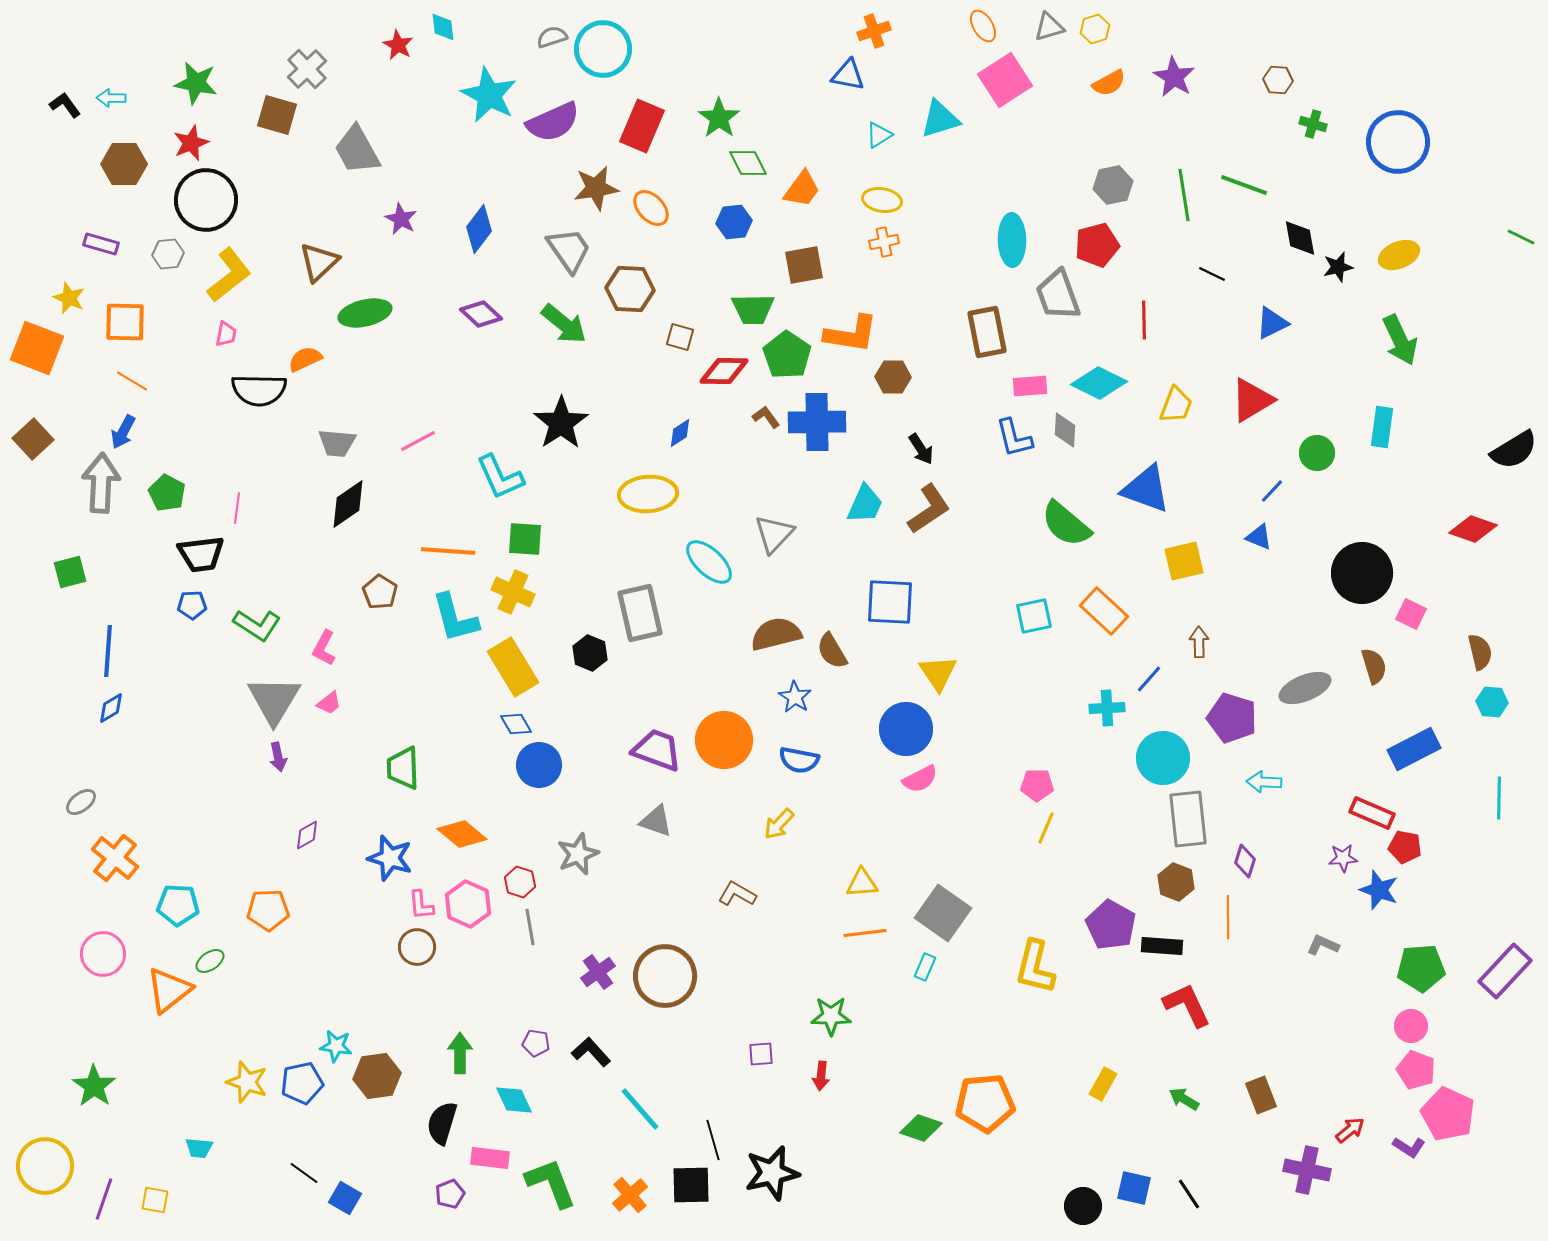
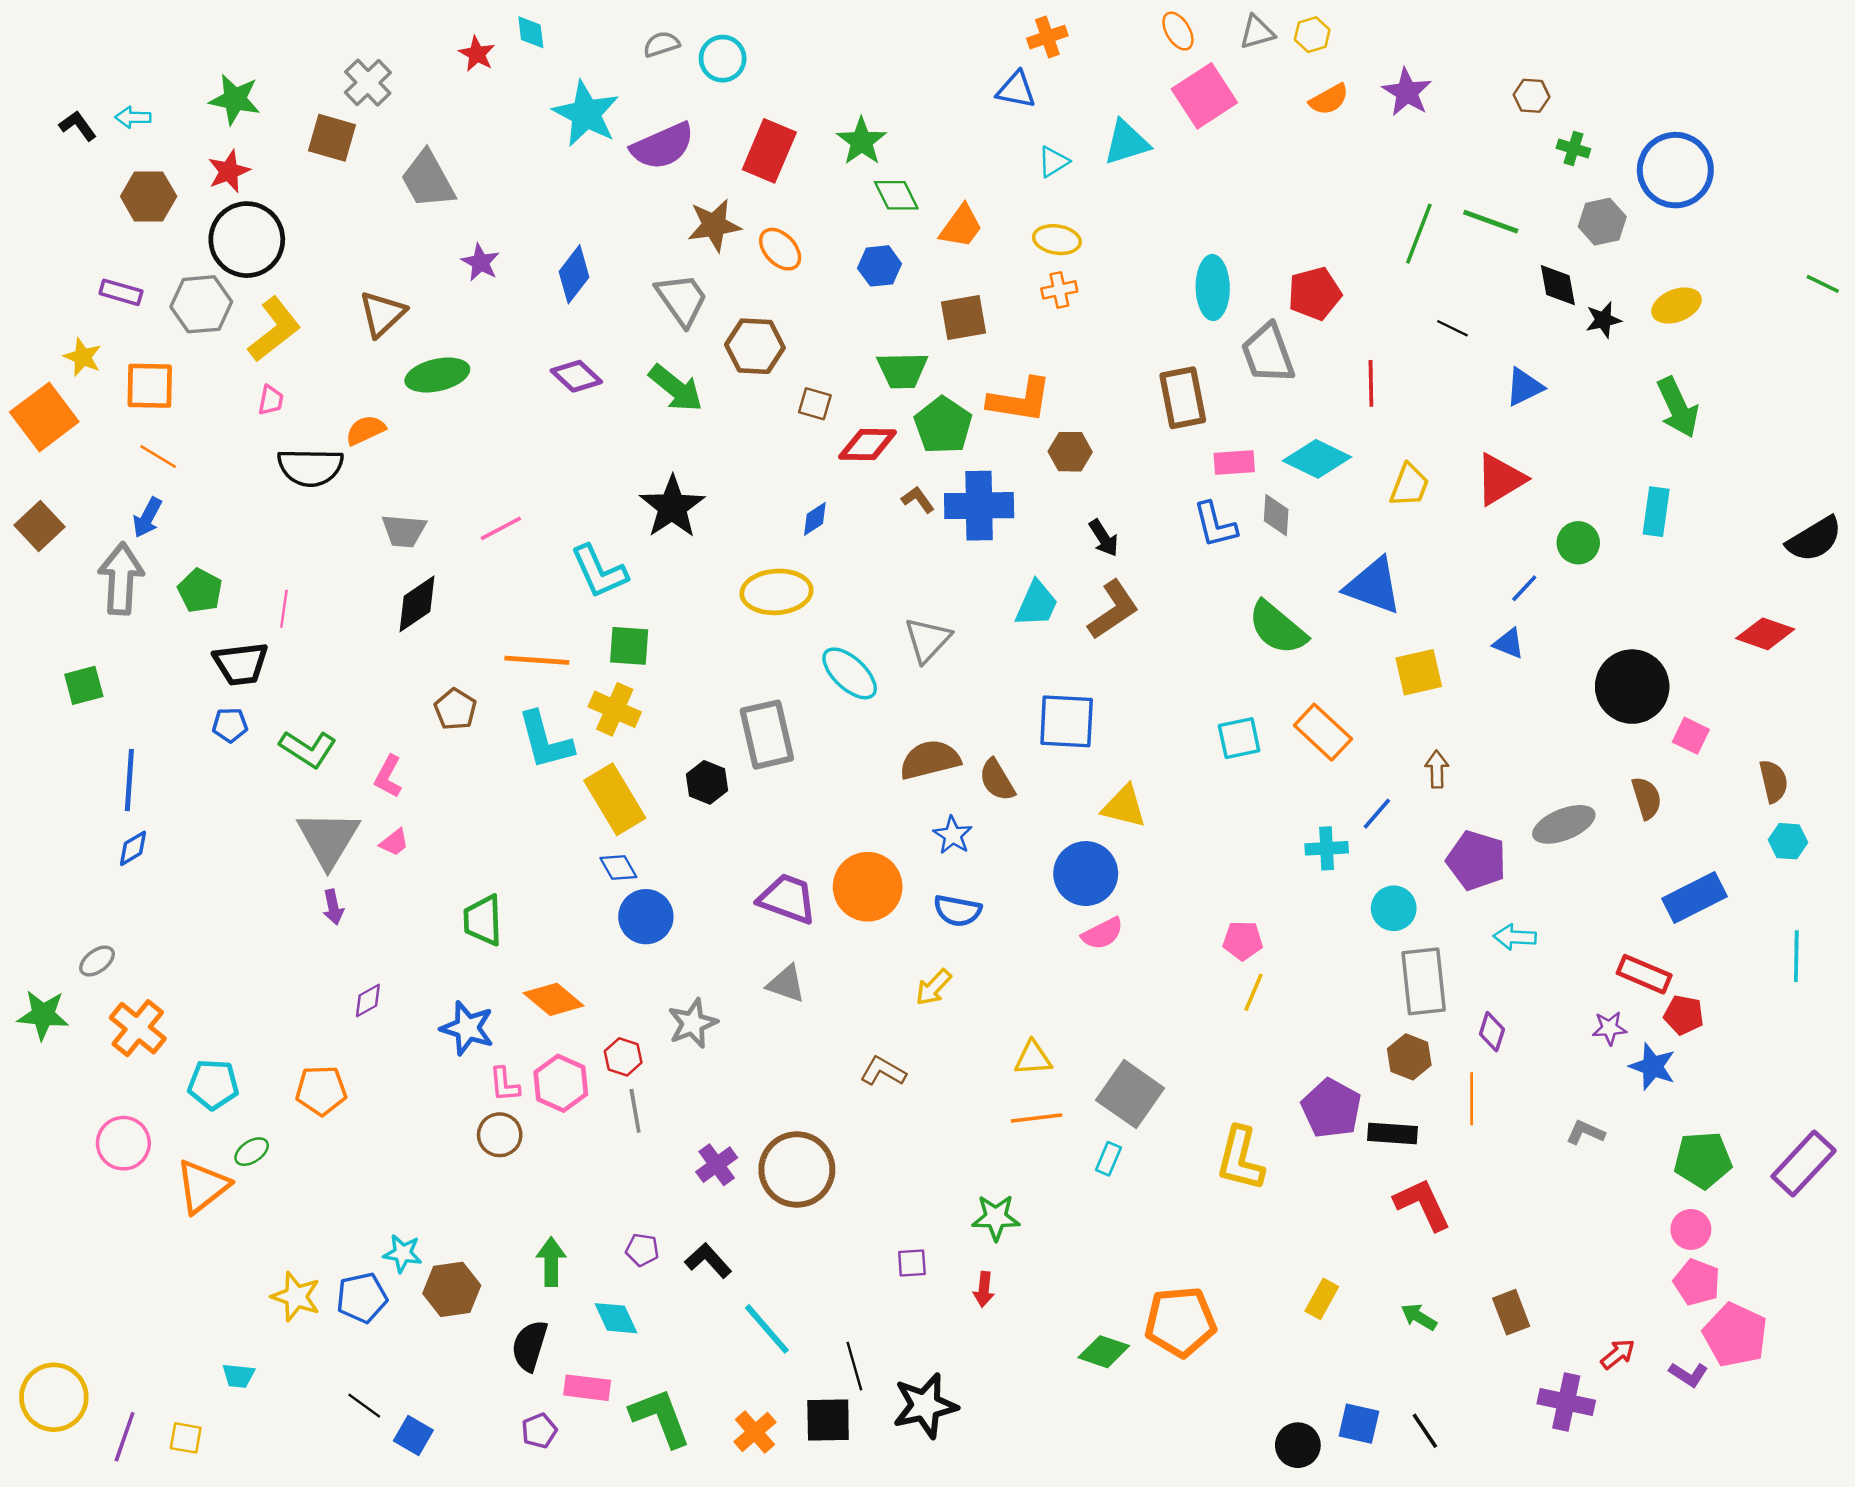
cyan circle: (603, 49) -> (723, 59), size x0.7
gray hexagon: (1113, 185) -> (1602, 222), moved
green line: (1184, 195) -> (1419, 234), turned 30
gray hexagon: (168, 254) -> (201, 304), size x1.6
orange square: (37, 348) -> (44, 417), turned 32
yellow triangle: (938, 673) -> (1124, 806), turned -42
cyan circle: (1163, 758) -> (1394, 908), size x0.7
green star: (94, 1086) -> (43, 1015), moved, turned -30

